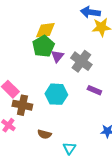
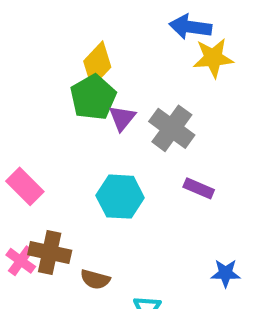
yellow diamond: (45, 30) -> (97, 64), turned -40
brown cross: (22, 105) -> (50, 252), moved

